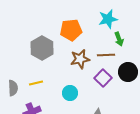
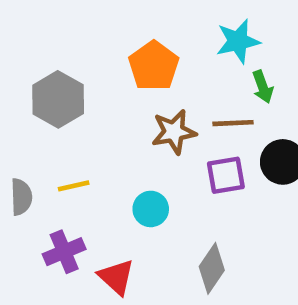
orange pentagon: (71, 30) -> (154, 66), turned -30
gray hexagon: (42, 48) -> (58, 99), moved
purple square: (103, 78) -> (226, 175), turned 36

